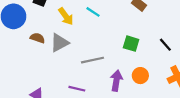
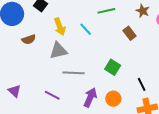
brown semicircle: (37, 38) -> (29, 39), turned 128
gray triangle: (59, 43) -> (58, 51), moved
black line: (165, 45) -> (142, 84), moved

